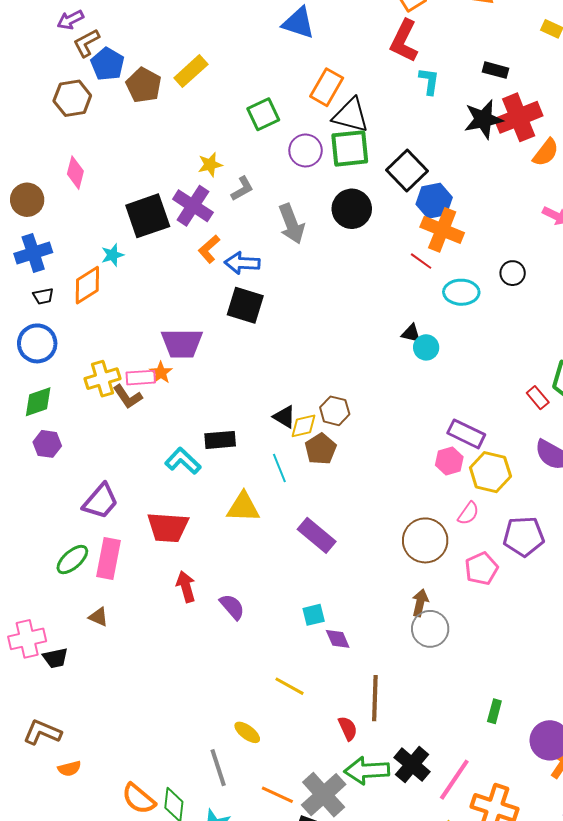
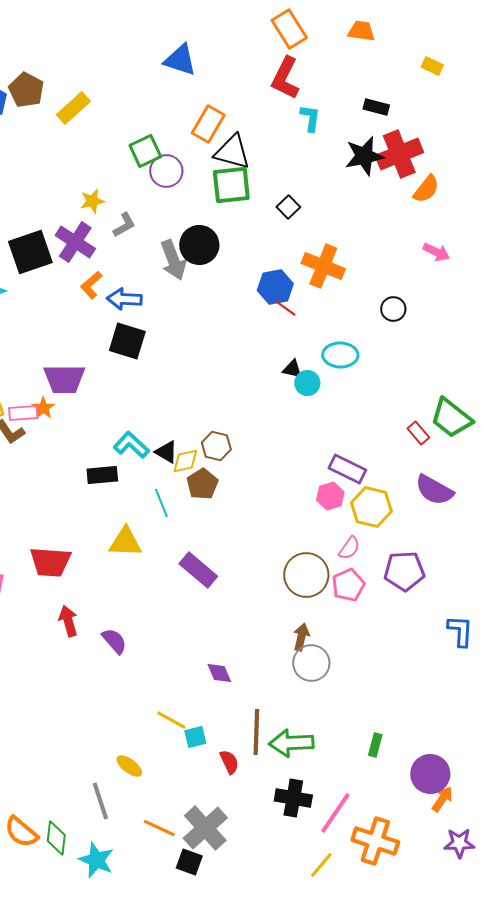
brown pentagon: (144, 85) -> (26, 90), moved
purple circle: (306, 150) -> (166, 171), moved
black square: (407, 171) -> (288, 207), size x0.6
blue hexagon: (434, 201) -> (275, 287), moved
black circle: (352, 209) -> (199, 245), moved
red line: (421, 261) -> (285, 308), moved
cyan ellipse: (461, 292) -> (340, 355), moved
cyan L-shape: (183, 461) -> (131, 445), moved
pink pentagon: (481, 569) -> (348, 585), moved
cyan square: (314, 615) -> (195, 737), moved
black cross: (412, 765) -> (293, 798), turned -30
green arrow: (367, 771) -> (291, 743), moved

